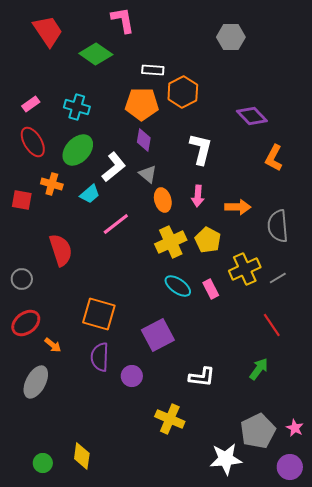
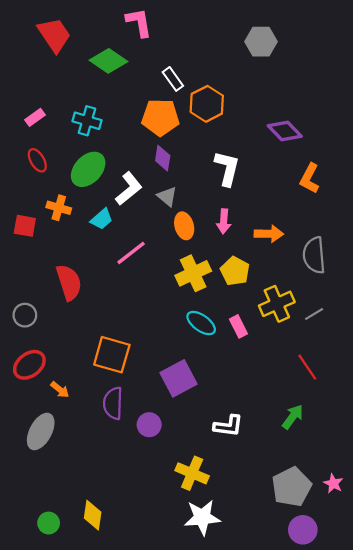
white rectangle: (153, 70) -> (173, 79), turned 50
red ellipse: (33, 142) -> (37, 160), size x0.7
white star: (226, 459) -> (202, 517), moved
purple circle: (290, 467) -> (303, 530), moved

